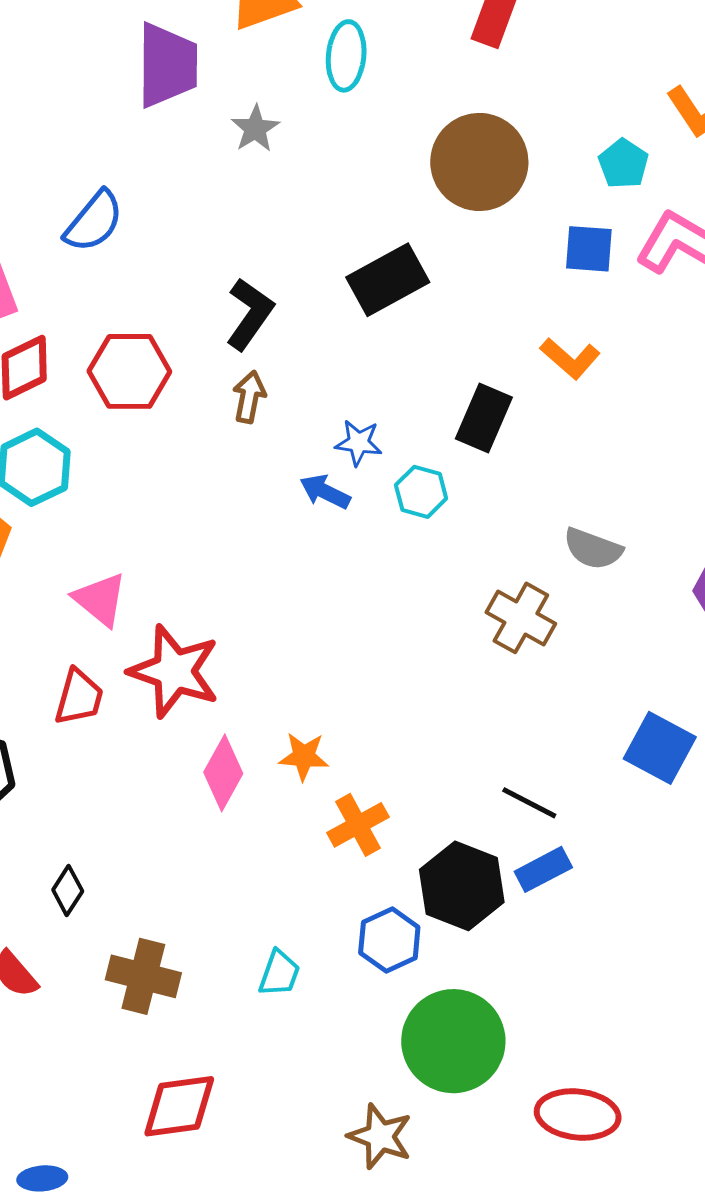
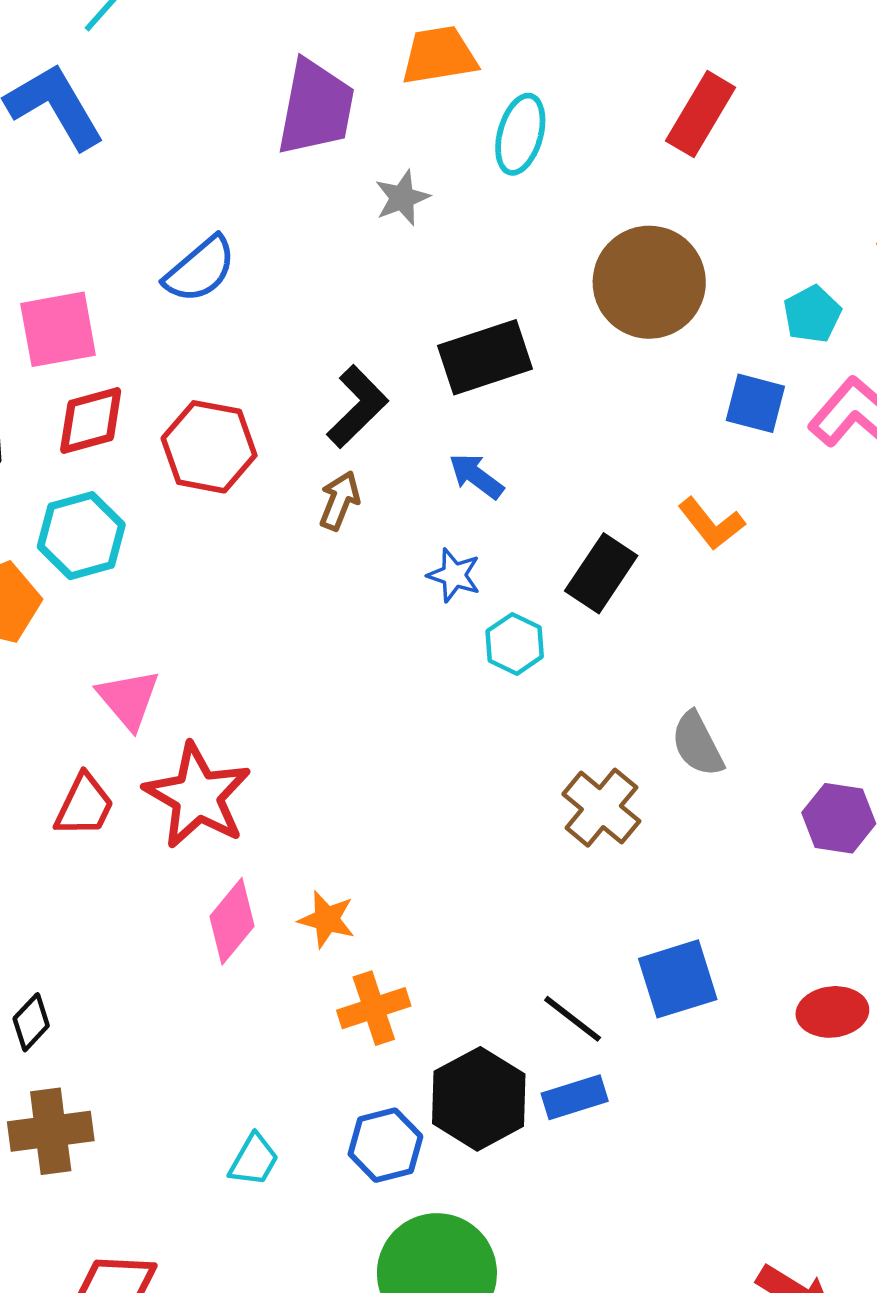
black rectangle: (388, 280) -> (485, 357), moved
blue arrow: (325, 492) -> (476, 476), moved
gray semicircle: (593, 549) -> (697, 744), turned 32
blue square: (660, 748) -> (678, 979), moved, turned 34
brown cross: (143, 976) -> (51, 1131), moved, turned -32

